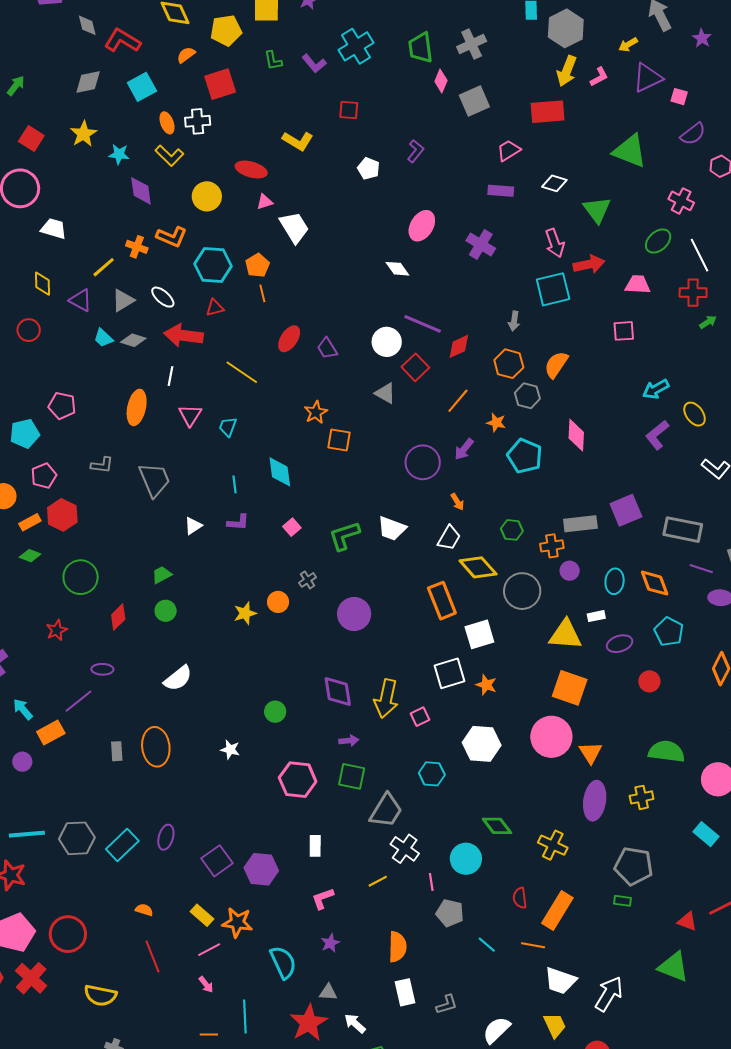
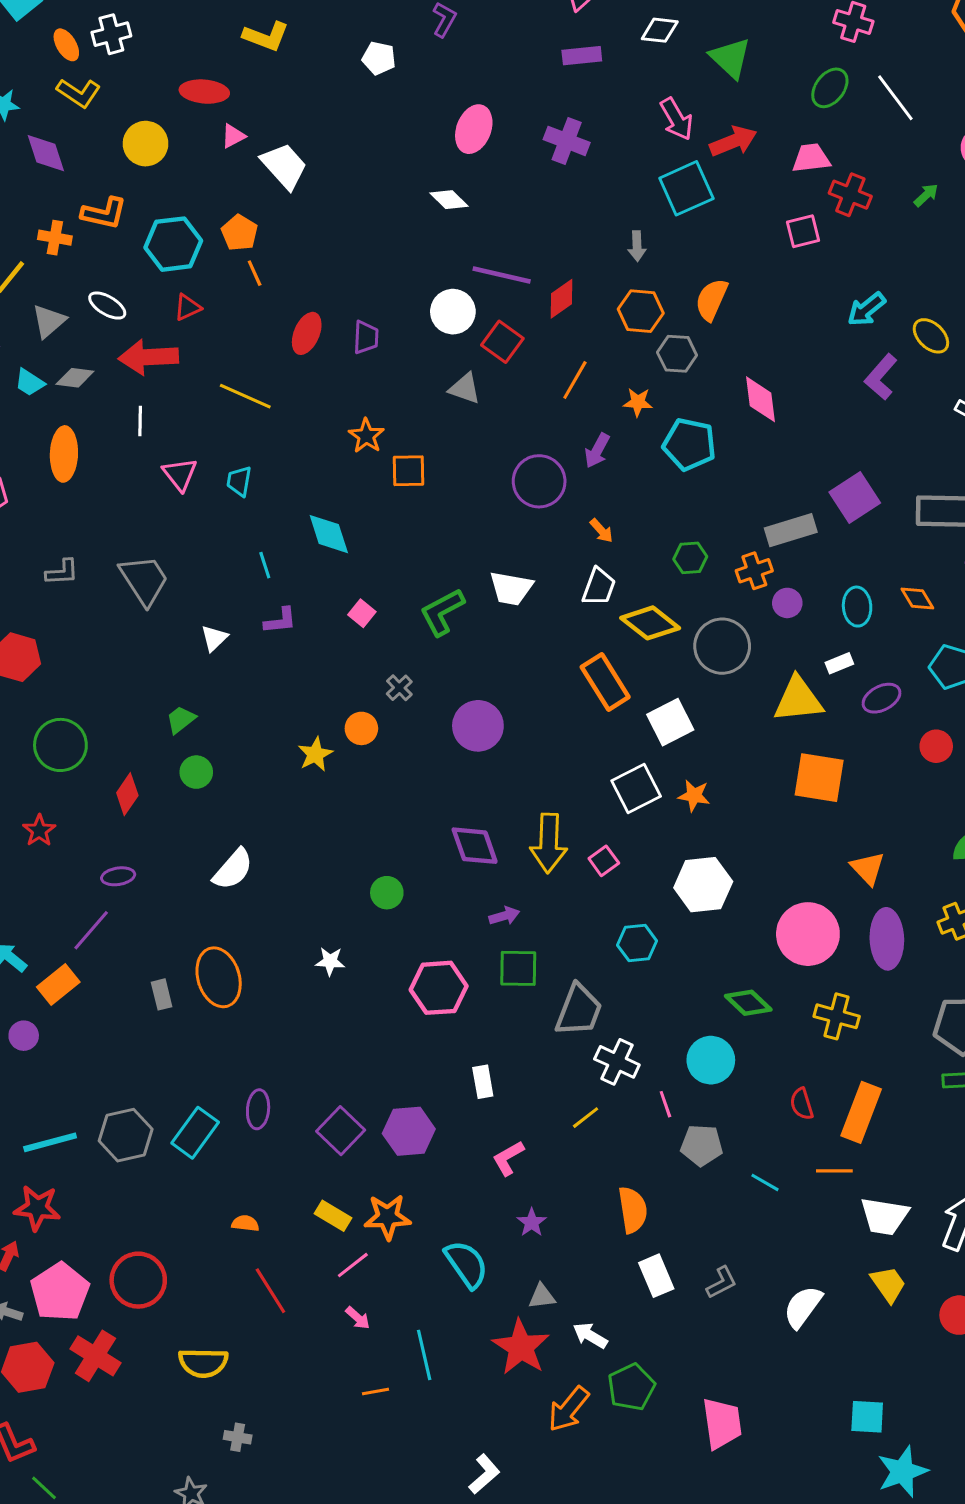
red cross: (693, 293) -> (850, 195), moved, turned 32
purple trapezoid: (327, 348) -> (366, 337), turned -135
orange ellipse: (137, 407) -> (64, 454), moved
orange diamond: (655, 583) -> (917, 598), size x0.7
pink circle: (551, 737) -> (808, 934), moved

